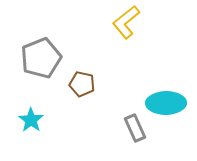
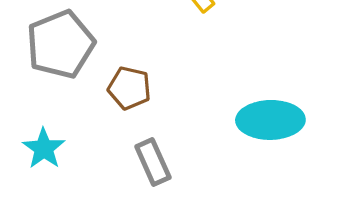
gray rectangle: (135, 128) -> (153, 162), moved

